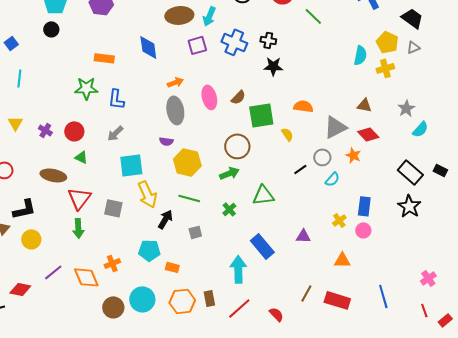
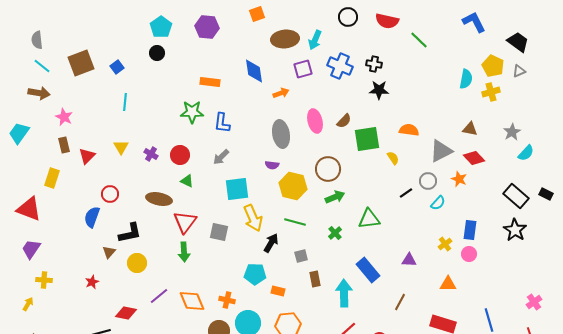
orange arrow: (175, 82) -> (281, 93), moved
brown circle: (237, 146) -> (328, 169), moved
orange cross: (112, 263) -> (227, 300), moved, turned 35
brown line: (306, 293) -> (400, 302), moved
brown rectangle: (209, 298) -> (315, 279), moved

